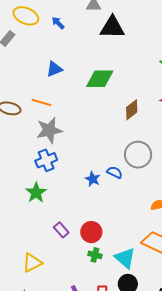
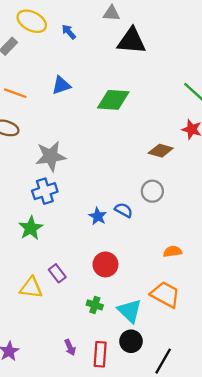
orange line: (41, 102) -> (15, 93), moved
brown diamond: (132, 110) -> (161, 151), moved, turned 50
gray circle: (138, 155) -> (152, 191), size x0.7
red circle: (91, 232) -> (105, 264), moved
yellow triangle: (32, 263) -> (31, 288), moved, turned 30

